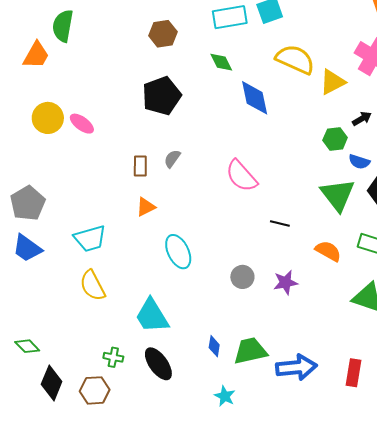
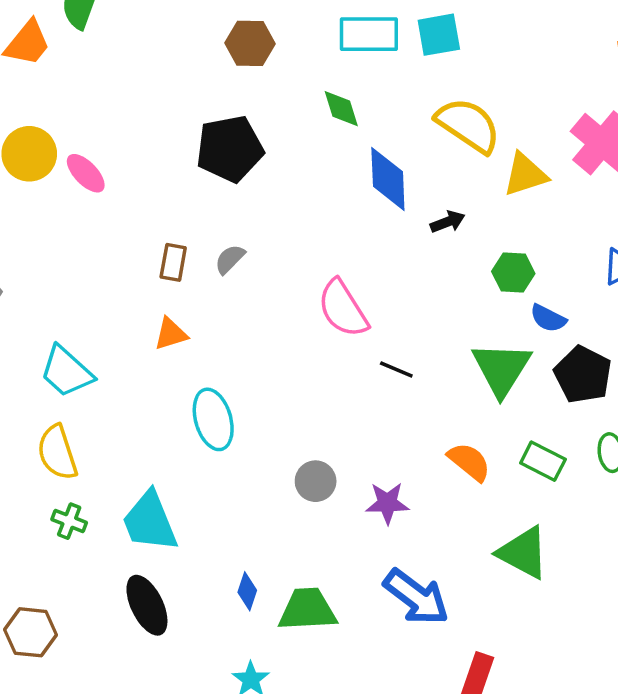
black arrow: (362, 119) -> (448, 222), moved
black line: (280, 224) -> (396, 370), moved
cyan trapezoid: (90, 239) -> (67, 372), turned 48
green cross: (113, 357) -> (69, 521), moved
blue arrow: (296, 367) -> (416, 597), moved, turned 33

